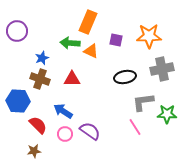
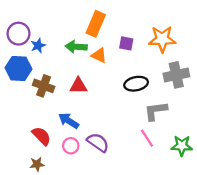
blue star: (42, 58) -> (38, 46), moved
blue hexagon: (18, 101) -> (18, 68), moved
green star: (167, 114) -> (182, 146), moved

